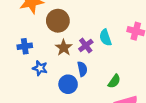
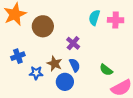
cyan semicircle: (105, 38) -> (94, 18), moved, turned 49
brown star: (64, 48) -> (55, 64), moved
green semicircle: (114, 81) -> (106, 70), turned 104

